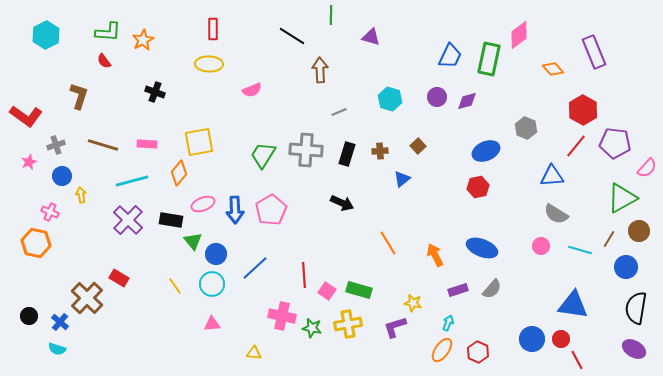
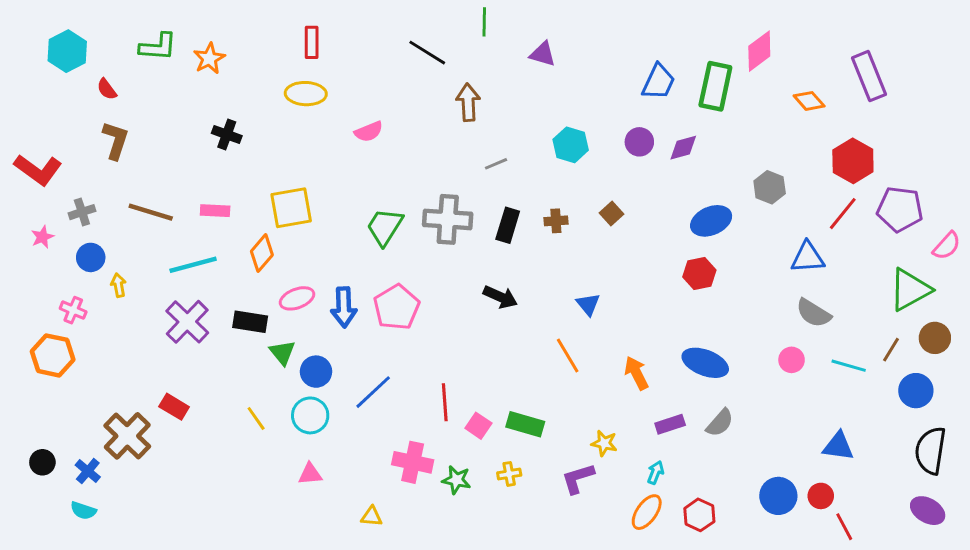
red semicircle: (104, 61) -> (107, 89), moved
blue triangle: (402, 179) -> (588, 304), moved, turned -30
blue triangle: (573, 305) -> (838, 446), size x0.7
yellow cross: (348, 324) -> (509, 474), size x0.6

